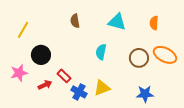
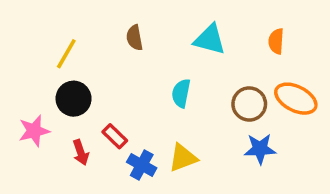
yellow line: (23, 30) -> (66, 54), moved
red arrow: (45, 85) -> (81, 152), turned 96
blue star: (145, 94) -> (260, 149), moved

